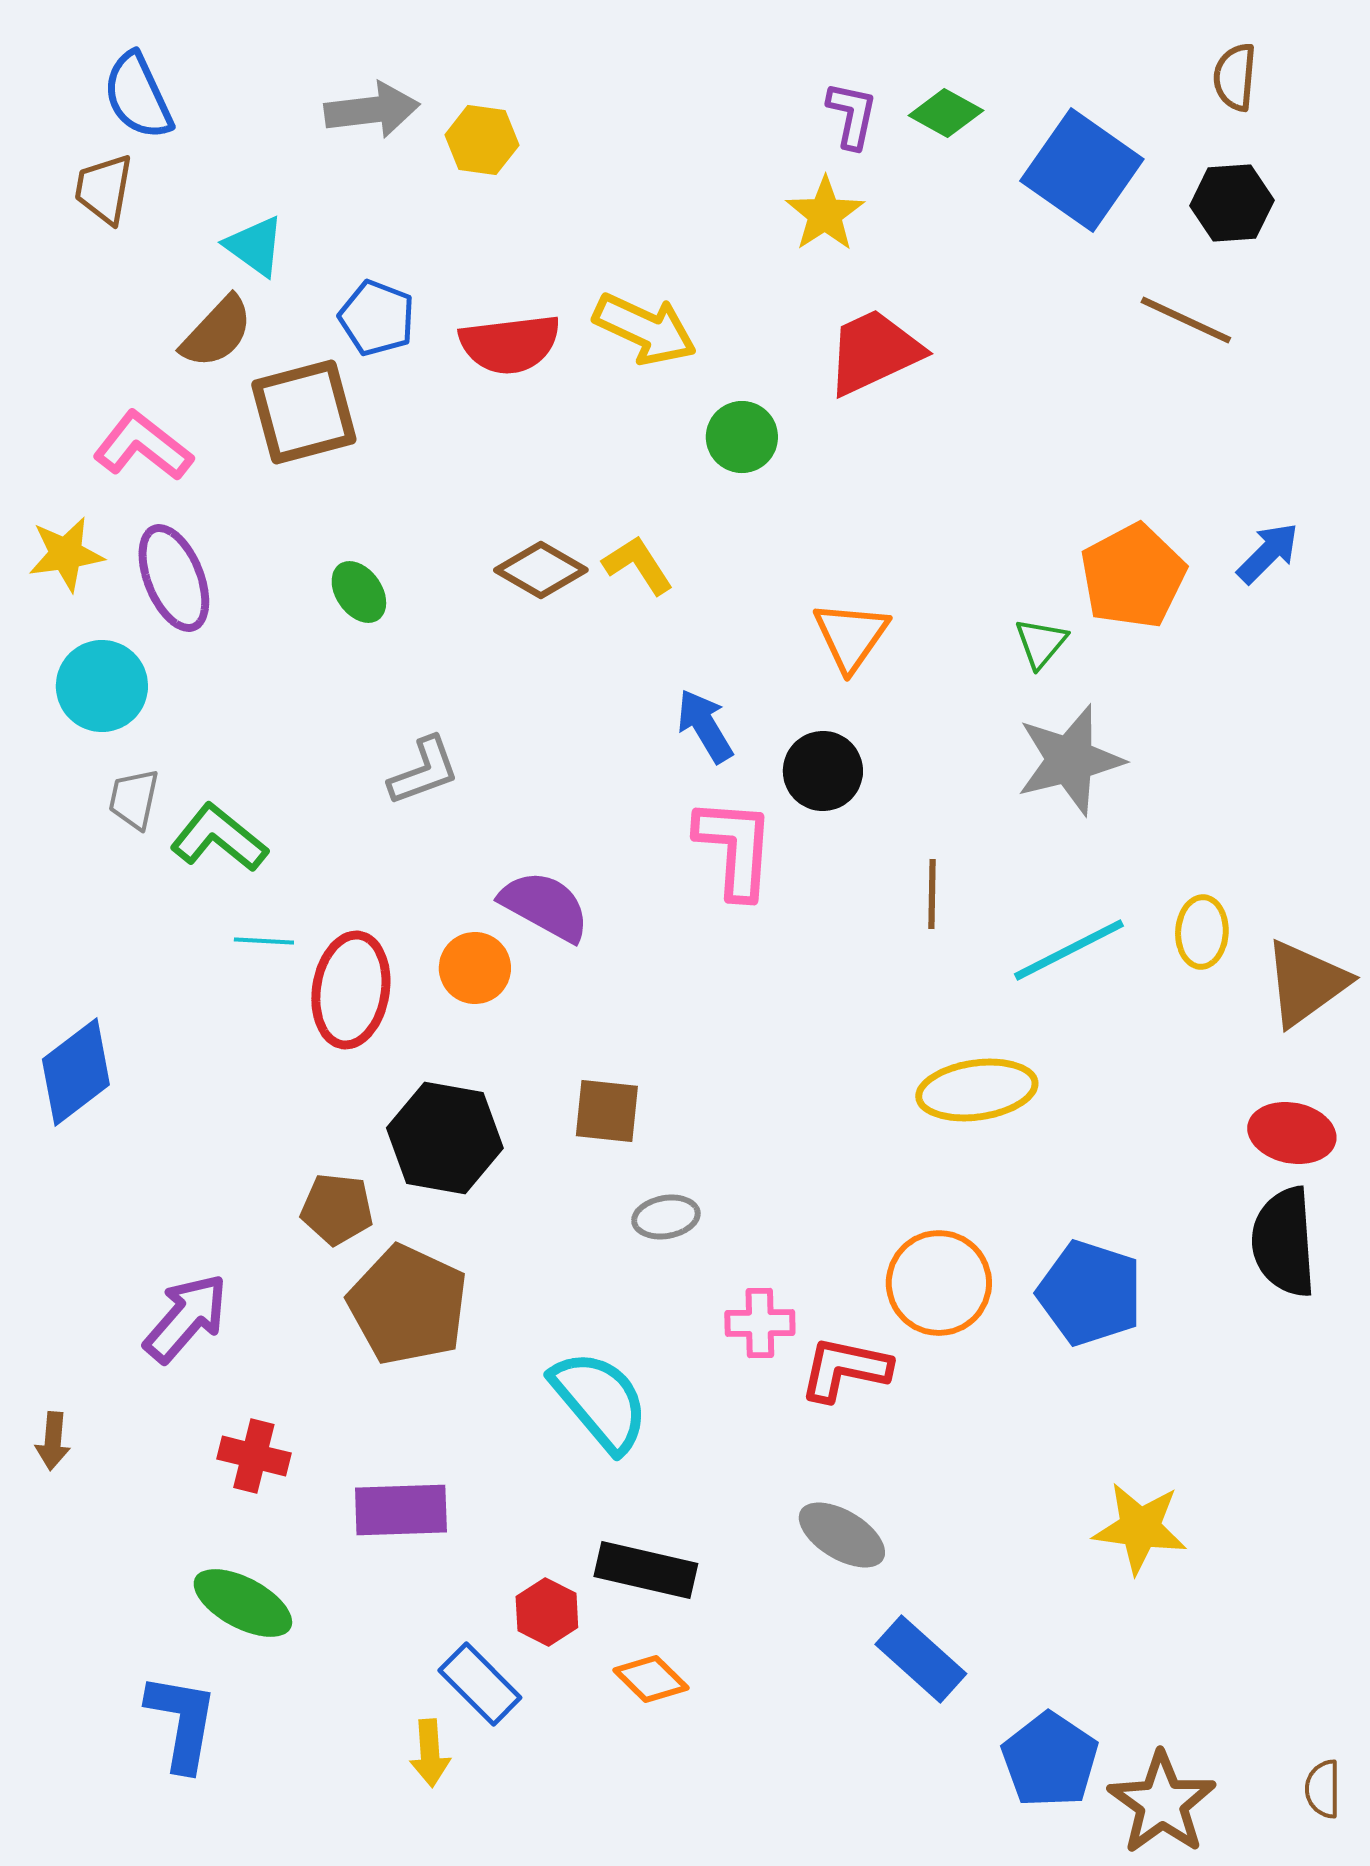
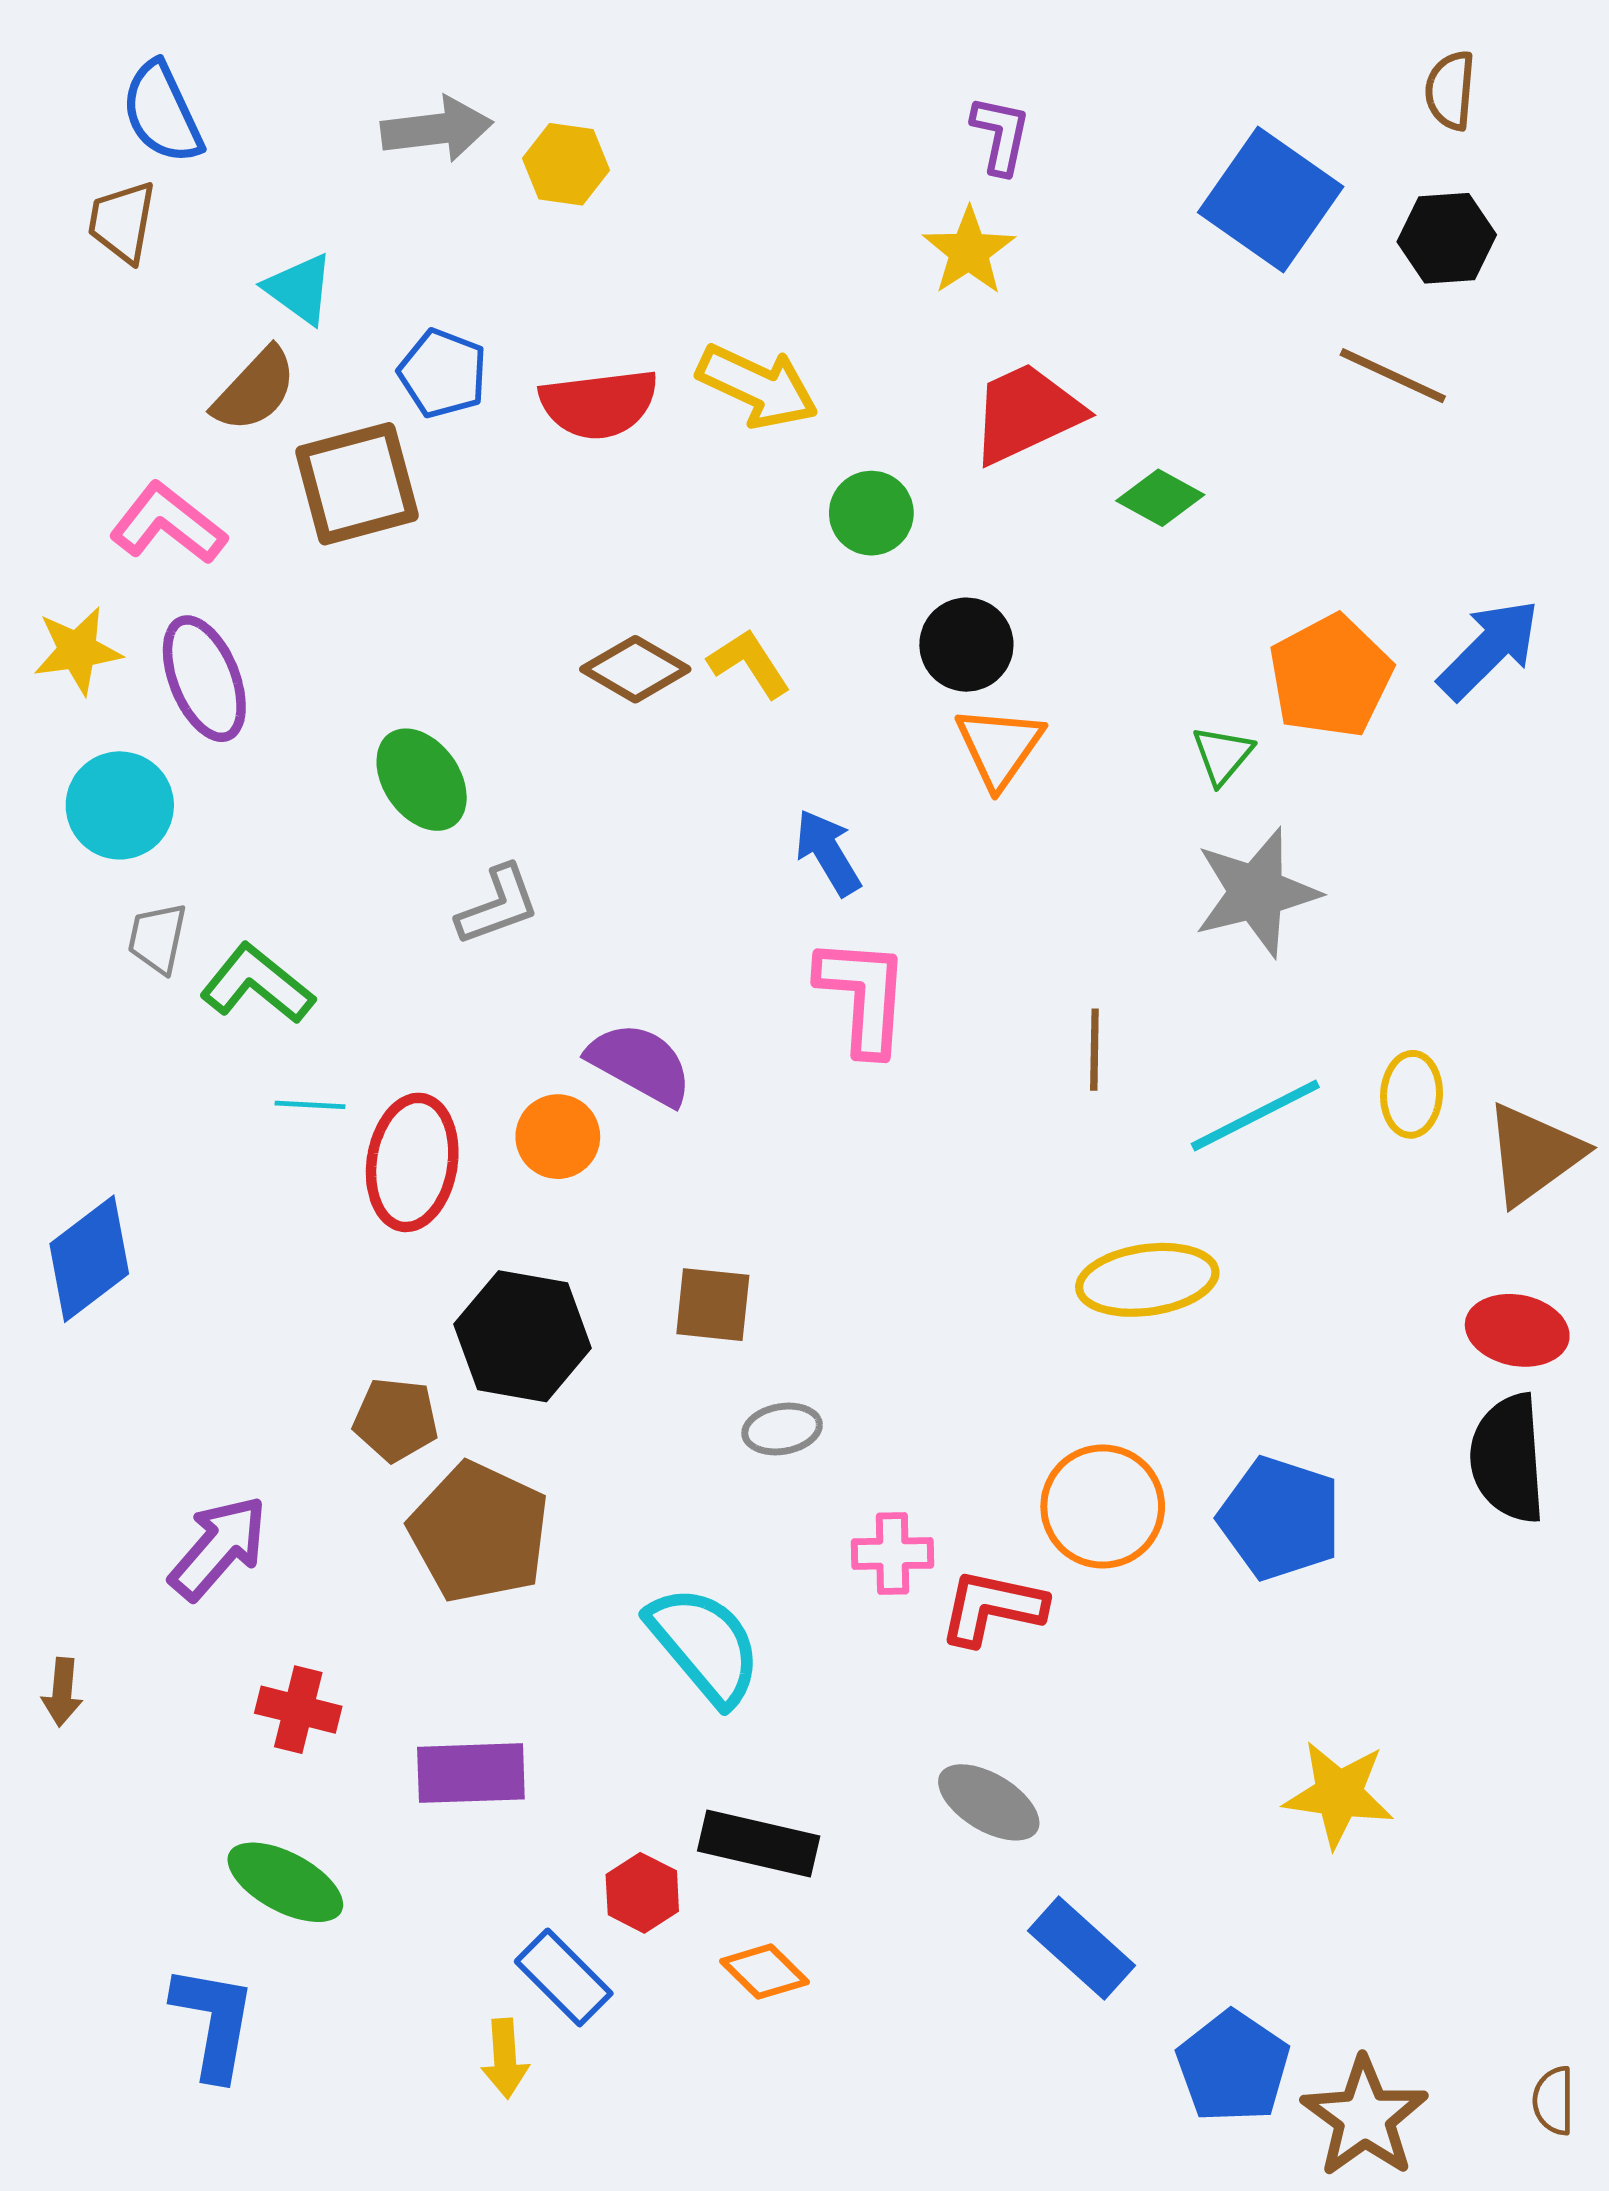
green diamond: (946, 113) -> (1160, 498), moved
blue arrow: (1268, 553) -> (1489, 649), size x1.4
green ellipse: (359, 592) -> (422, 780), moved, size x1.4
black circle: (823, 771) -> (966, 645), moved

